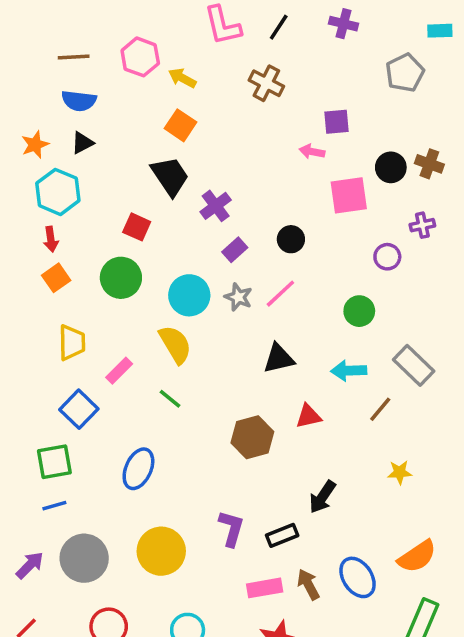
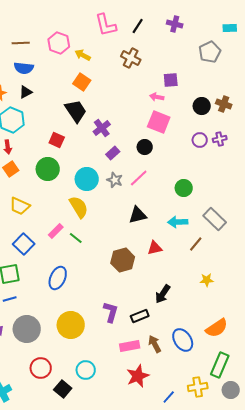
pink square: (349, 195) -> (159, 122), moved, turned 30
purple circle: (387, 257) -> (200, 140), moved
yellow trapezoid: (72, 343) -> (20, 206), turned 115
pink rectangle: (119, 371) -> (56, 231), moved

